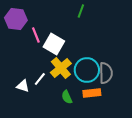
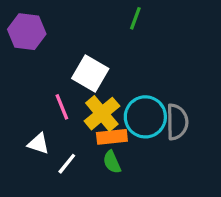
pink line: (36, 35) -> (62, 107), moved
white line: (40, 79) -> (67, 164), moved
orange rectangle: (92, 93) -> (112, 137), moved

